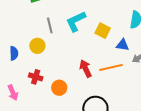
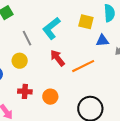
yellow square: (103, 31) -> (86, 22), moved
orange line: (111, 67) -> (83, 66), moved
red arrow: (86, 69) -> (58, 58), moved

